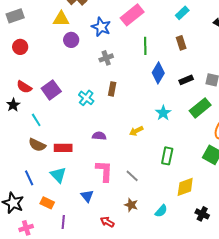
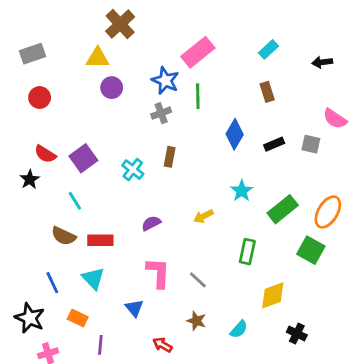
blue star: (101, 27) -> (165, 81), moved
green line: (145, 46) -> (198, 96), moved
green rectangle: (200, 108) -> (283, 209), moved
cyan line: (36, 120) -> (75, 201), moved
purple semicircle: (99, 136) -> (151, 223), turned -32

